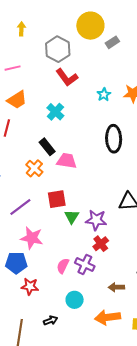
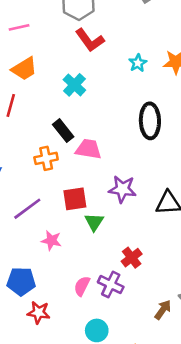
orange cross: (34, 168) -> (46, 158), turned 36
purple star: (96, 220) -> (122, 189), moved
pink star: (32, 238) -> (51, 240), moved, size x0.7
brown arrow: (116, 287) -> (163, 310), moved, turned 126

